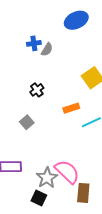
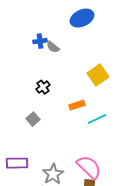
gray semicircle: (47, 49) -> (53, 47), turned 96
pink semicircle: (67, 172) -> (89, 167), moved

